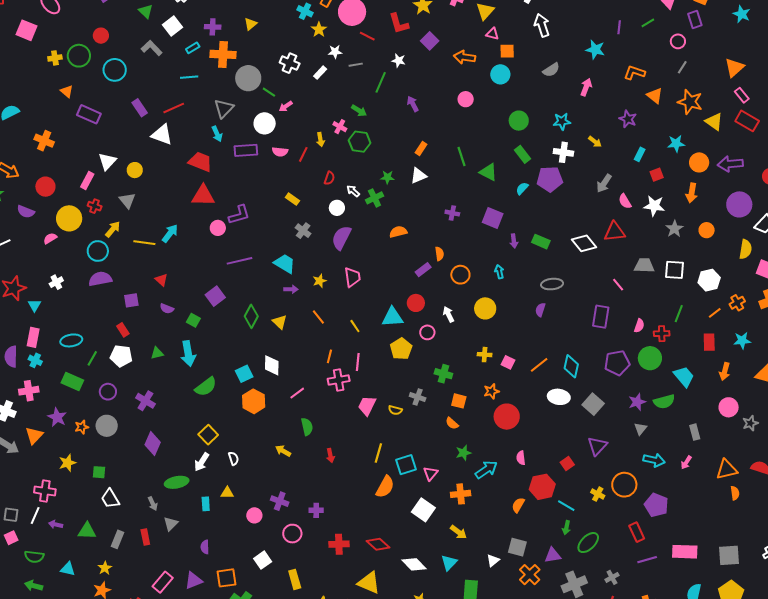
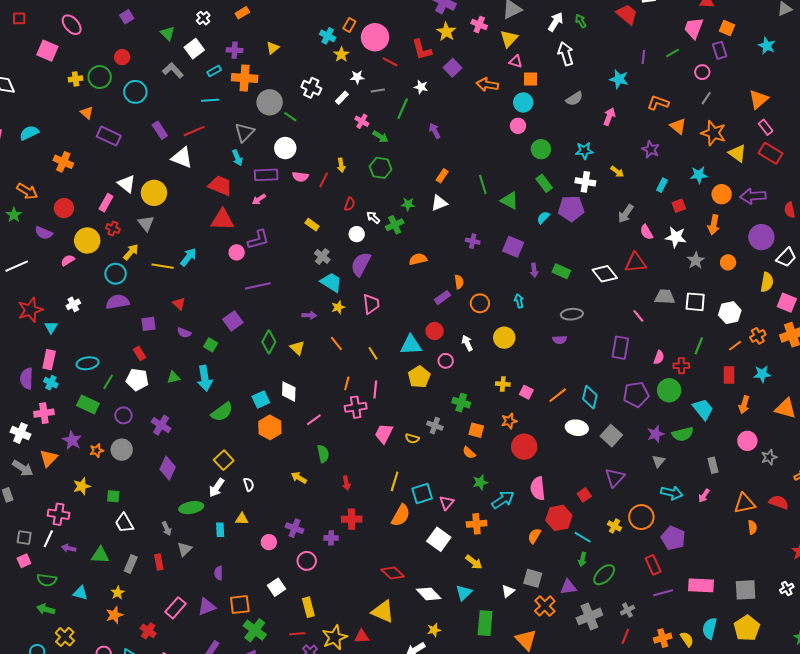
pink circle: (466, 99) -> (518, 126), moved
pink arrow: (286, 106) -> (259, 199), moved
pink cross: (340, 127) -> (362, 121), moved
white triangle: (107, 161) -> (126, 184), turned -36
yellow circle: (135, 170) -> (154, 193), size x1.6
cyan trapezoid: (285, 264) -> (331, 282), moved
purple semicircle: (540, 310) -> (560, 340), turned -112
pink semicircle: (521, 458) -> (538, 488), size x1.6
red cross: (339, 544) -> (352, 519), moved

